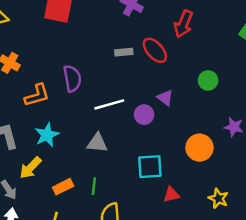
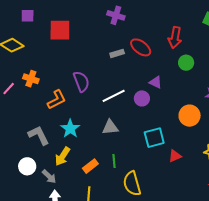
red arrow: (183, 24) -> (175, 37), moved

